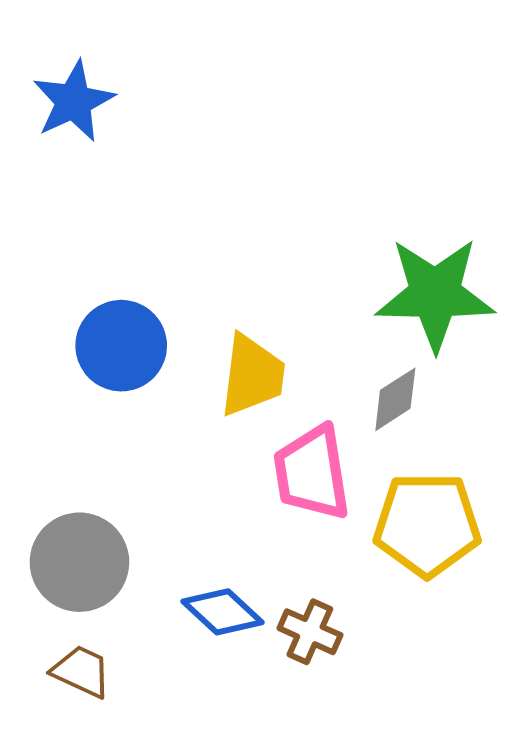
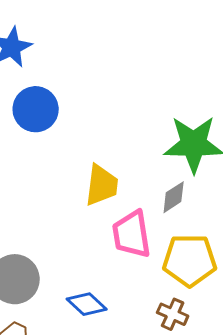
blue circle: (121, 346) -> (36, 109), moved
brown cross: (310, 632) -> (173, 314), moved

